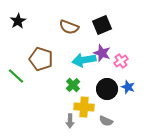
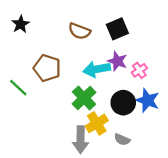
green cross: (73, 85) -> (84, 98), size x1.5
blue star: (128, 87) -> (147, 100), size x1.5
yellow cross: (84, 107) -> (97, 123), turned -36
gray arrow: (70, 121) -> (81, 140), size x1.6

